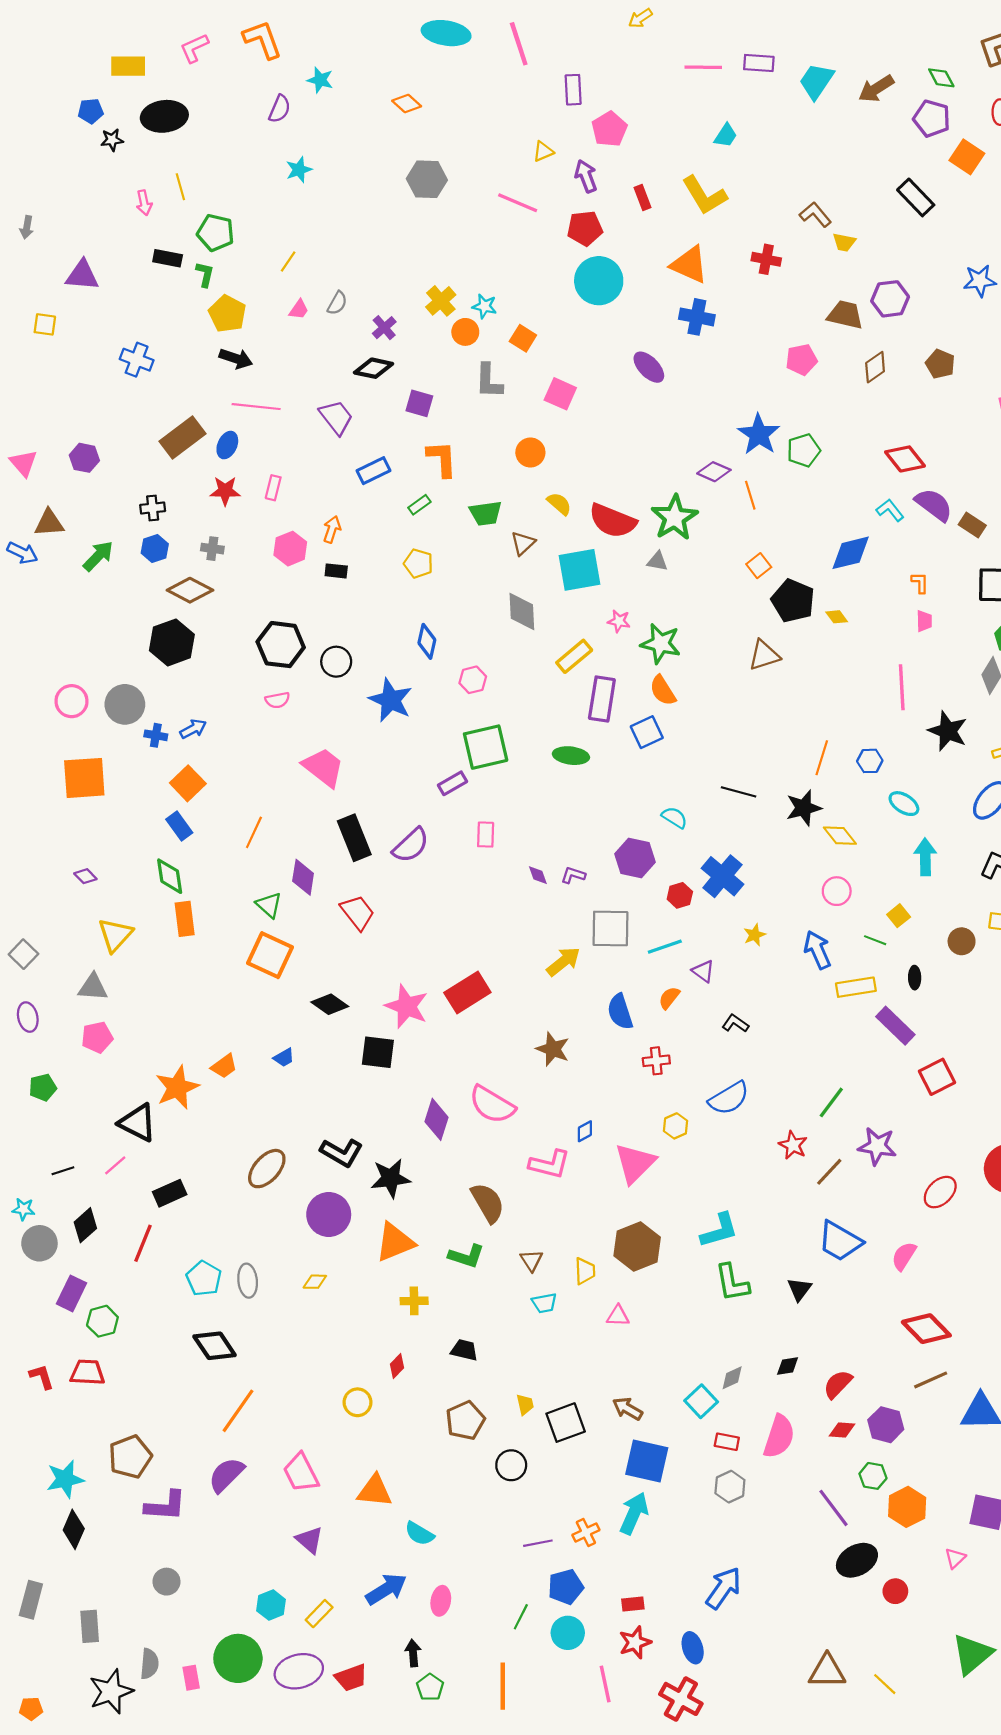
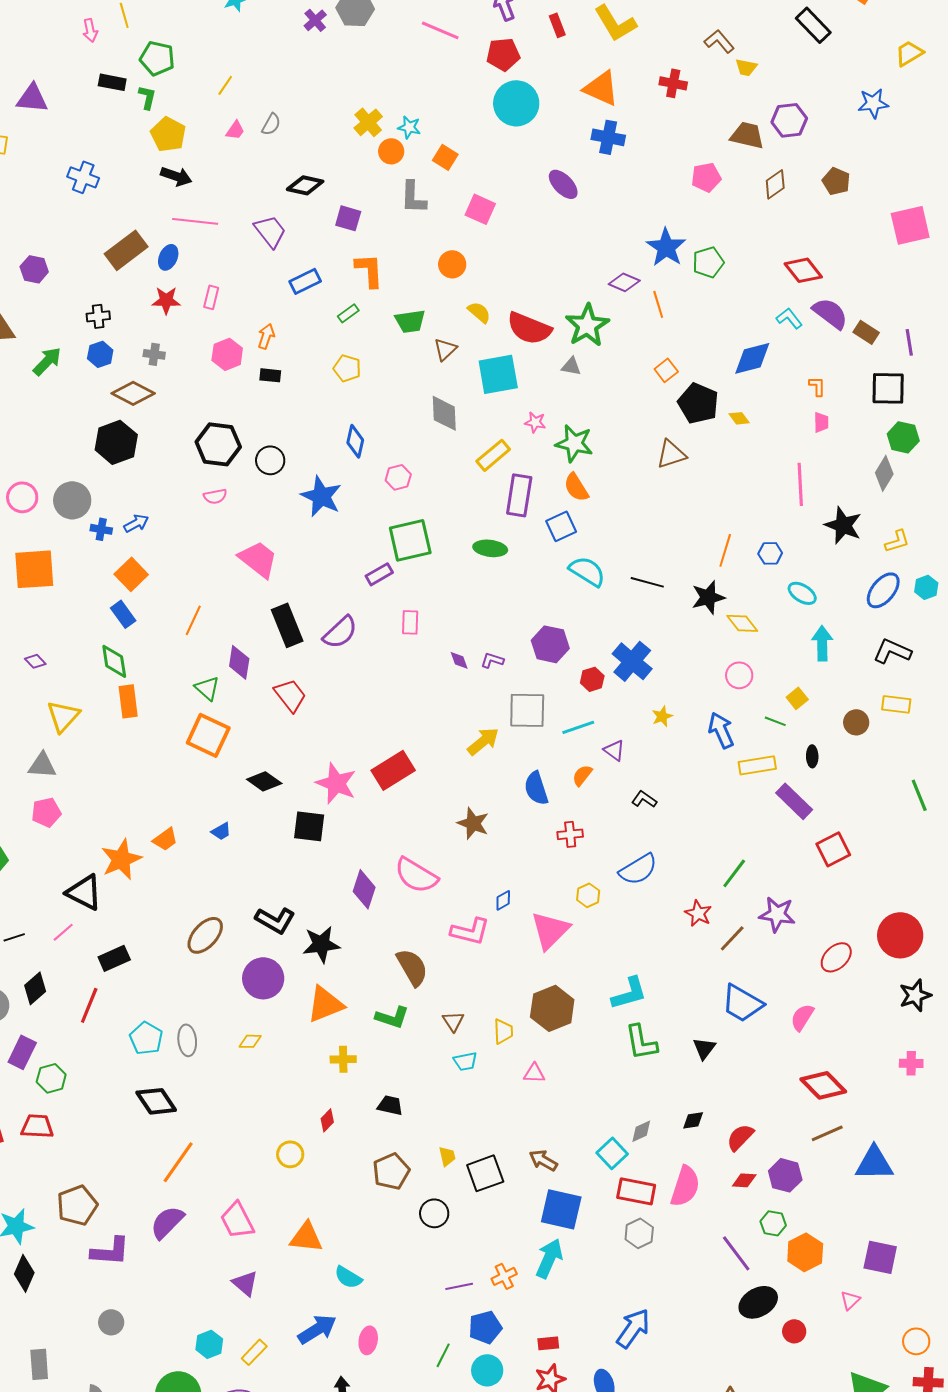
purple cross: (384, 328) -> (315, 20), moved
cyan semicircle: (674, 817) -> (587, 571), moved, size x1.5
red rectangle: (727, 1442) -> (636, 1191), size x1.6

